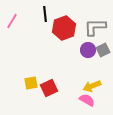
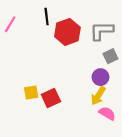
purple circle: (88, 50) -> (100, 77), moved
yellow arrow: (92, 86) -> (98, 96), turned -36
pink semicircle: (87, 100) -> (107, 113), moved

